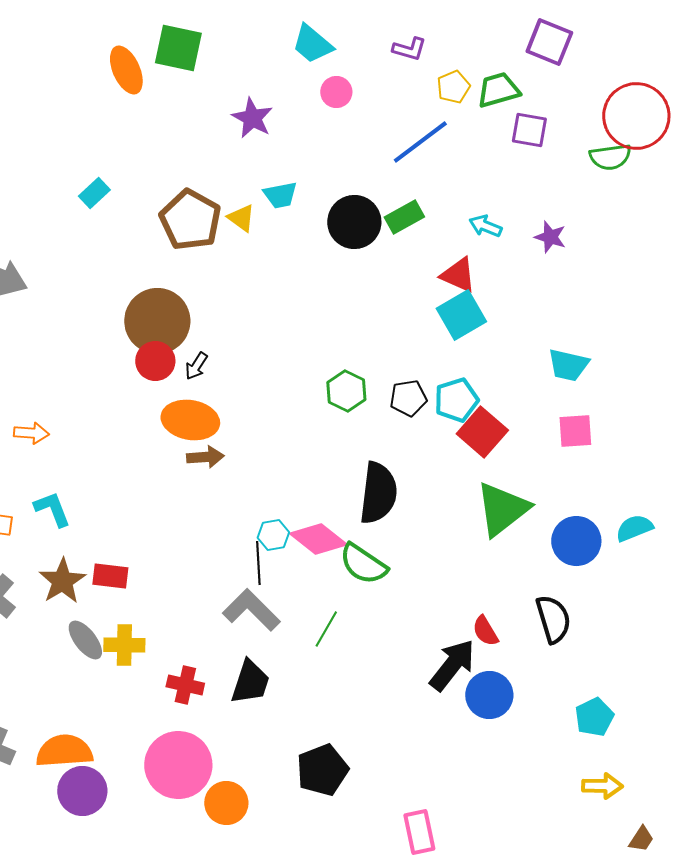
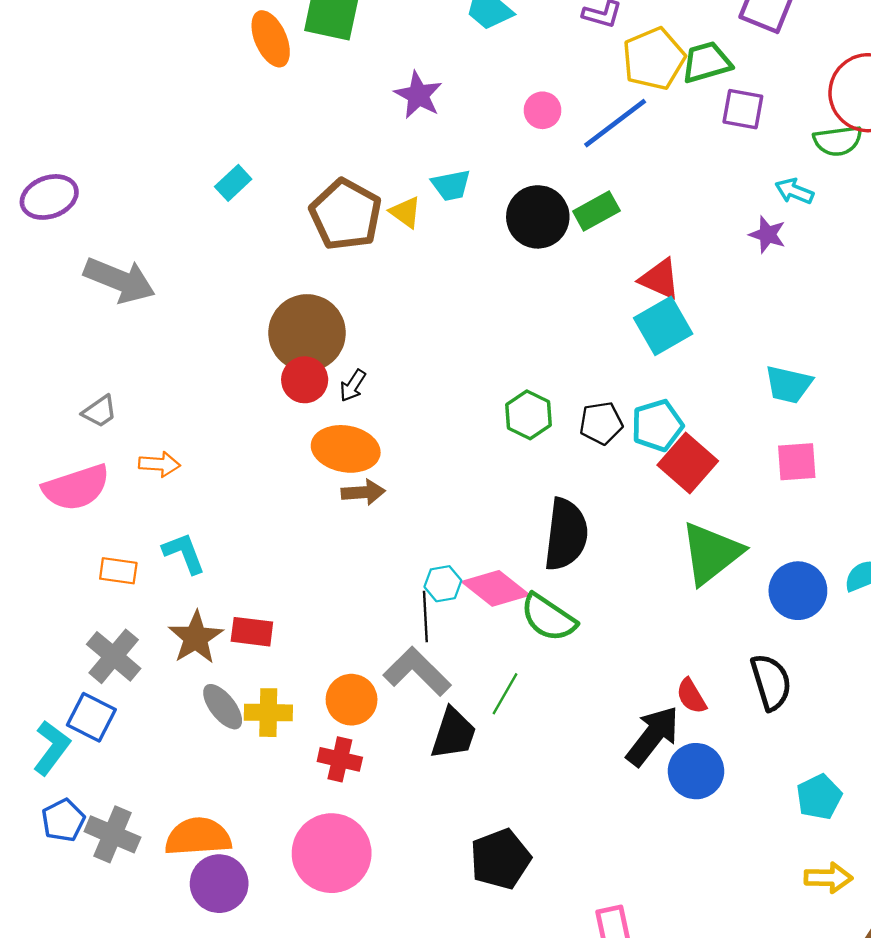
yellow pentagon: (453, 87) -> (654, 59), size x1.6
pink circle: (336, 92) -> (542, 110), moved
cyan arrow: (485, 226) -> (794, 191), moved
black trapezoid: (250, 682) -> (453, 734), moved
orange circle: (226, 803) -> (352, 700), moved

